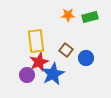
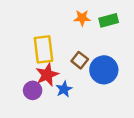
blue circle: (86, 58) -> (104, 70), size x1.5
blue star: (53, 74) -> (64, 89), size x0.6

